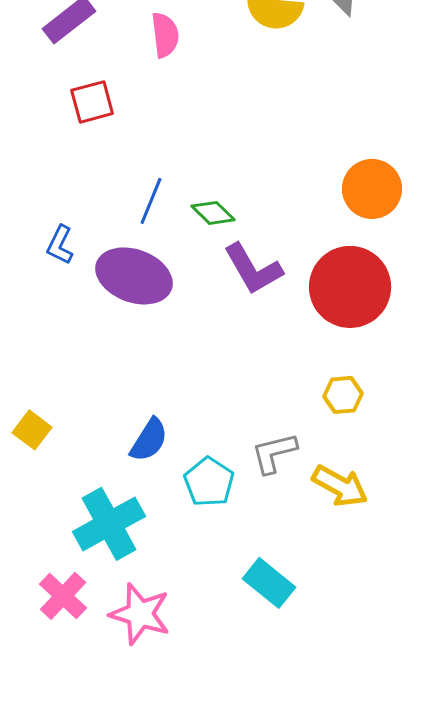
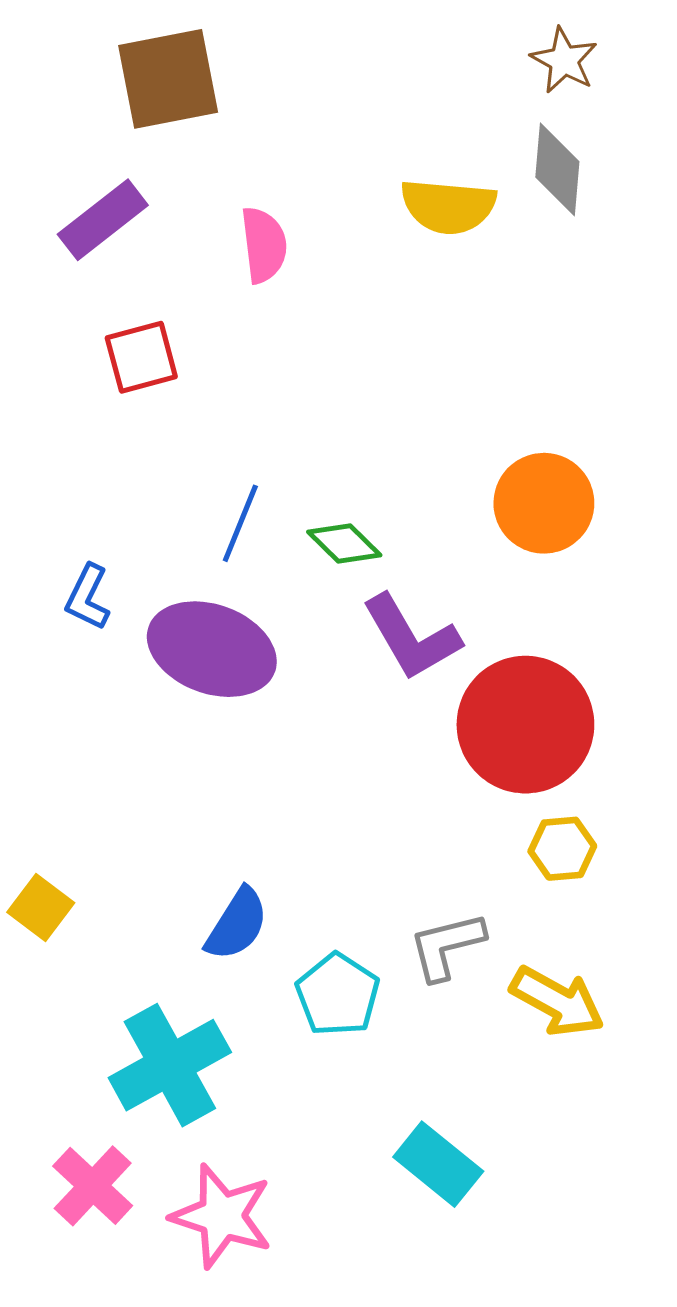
orange circle: (372, 189) -> (544, 503), moved
red circle: (350, 287) -> (525, 725), moved

